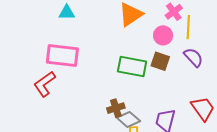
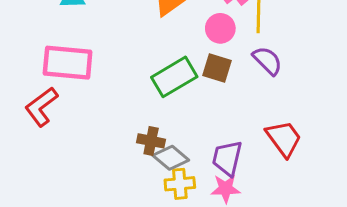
green rectangle: (132, 67) -> (174, 77), turned -40
brown cross: (116, 108) -> (151, 141), turned 30

